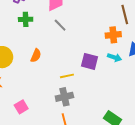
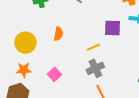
pink square: (21, 107) -> (54, 74), moved

